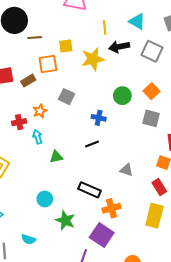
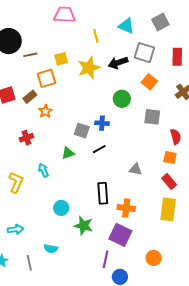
black arrow: (119, 47) -> (118, 63), moved
orange square: (152, 91) -> (149, 82), moved
gray square: (67, 97) -> (82, 131), moved
orange star: (40, 111) -> (45, 111), moved
cyan arrow: (38, 137) -> (43, 170), moved
green triangle: (56, 157) -> (68, 153), moved
black rectangle: (89, 190) -> (103, 193), turned 70
orange cross: (112, 208) -> (126, 208), turned 30

